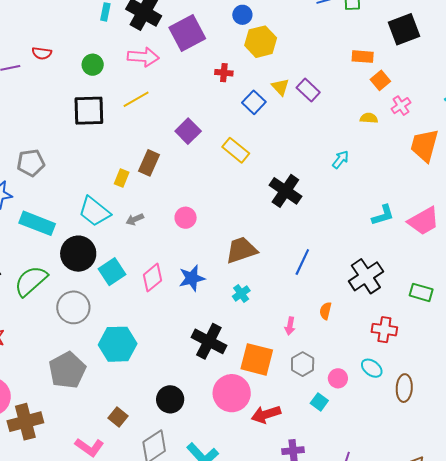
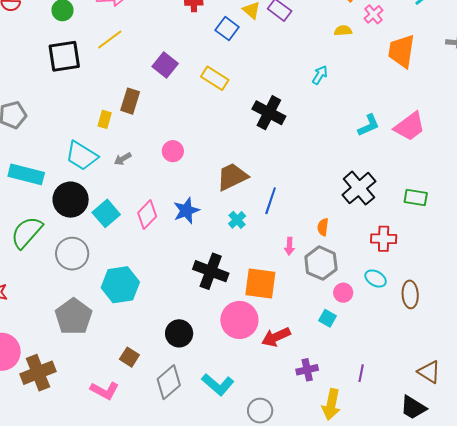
blue line: (302, 262) -> (271, 201), moved
gray hexagon: (303, 364) -> (321, 263), moved, size x1.4

